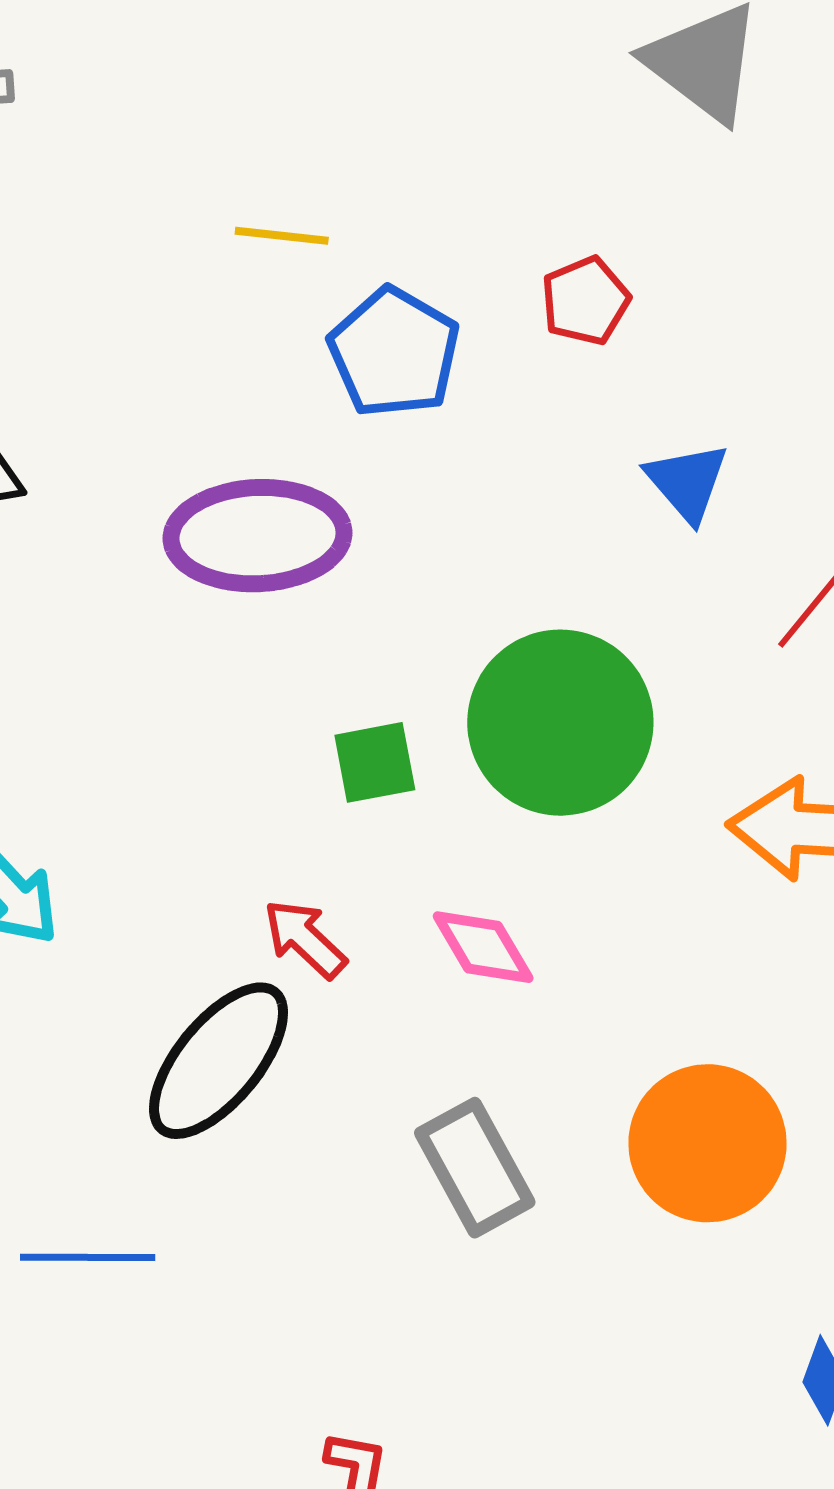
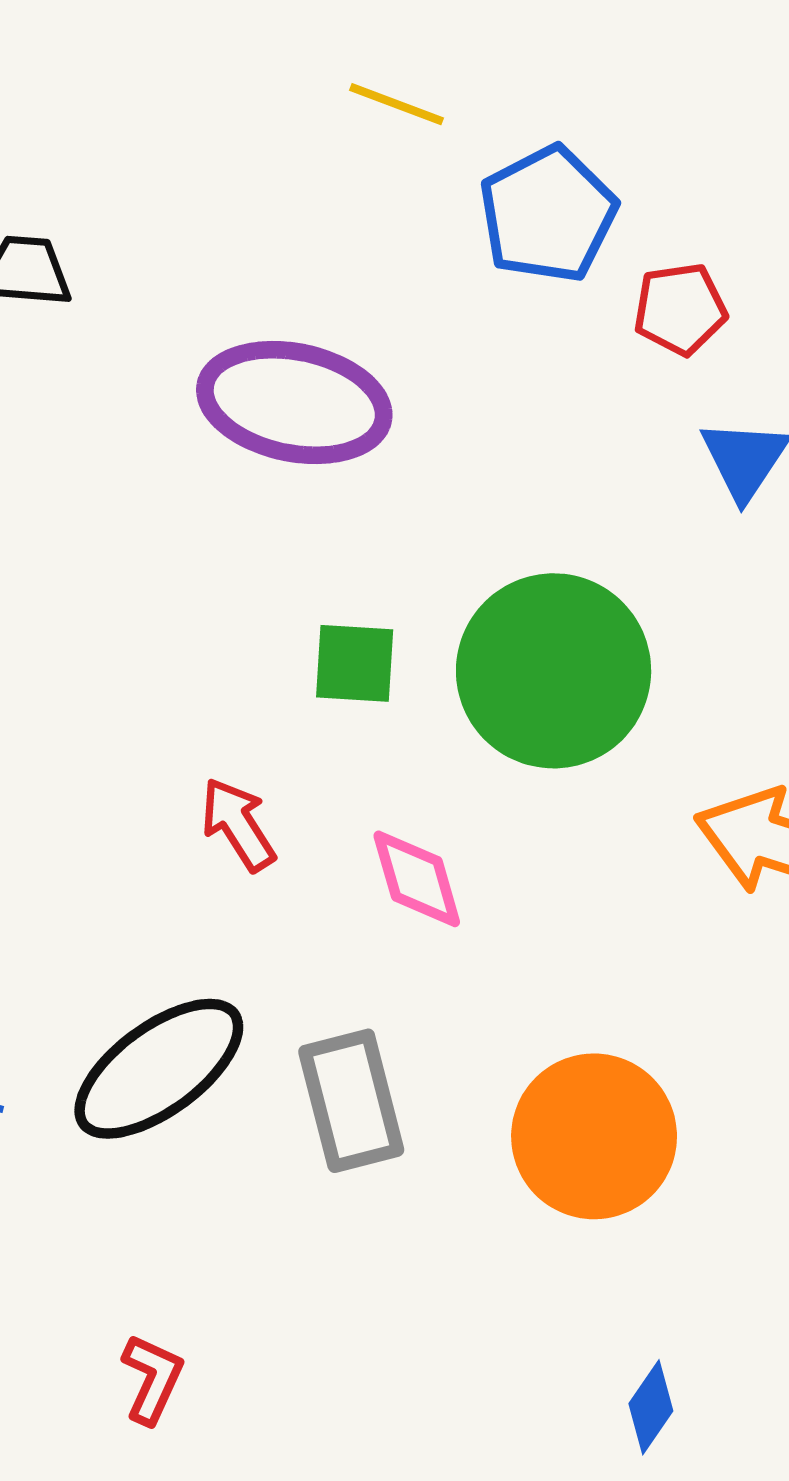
red pentagon: (585, 301) -> (680, 309), moved
blue pentagon: (394, 352) -> (548, 214), moved
black ellipse: (219, 1061) -> (159, 1069), moved

